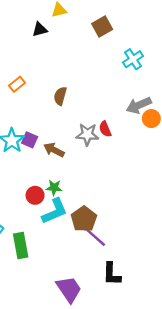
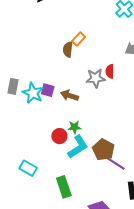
orange rectangle: (17, 84) -> (79, 39), moved
red semicircle: (105, 129) -> (110, 71), turned 32
green rectangle: (21, 246) -> (64, 187), moved

